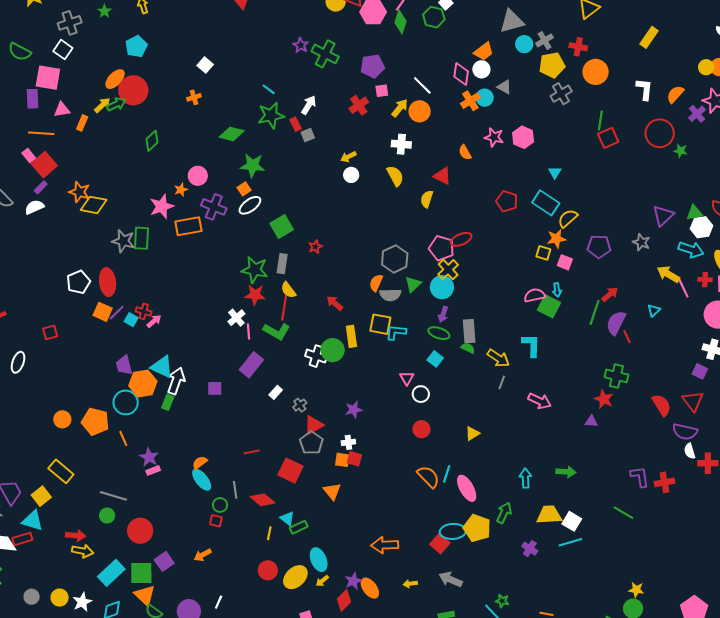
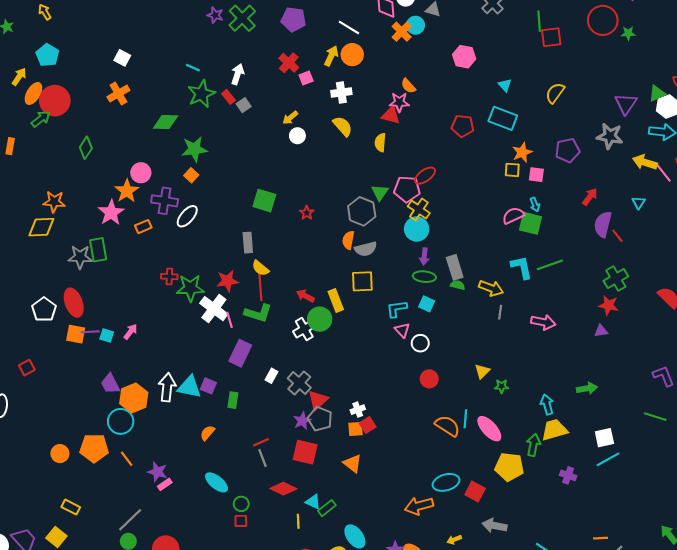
green cross: (325, 54) -> (242, 18), turned 32
purple pentagon: (372, 66) -> (293, 19), turned 30
pink square: (382, 91) -> (306, 78), moved
orange cross: (194, 97) -> (118, 94), size x1.5
yellow arrow: (102, 105) -> (19, 77), moved
pink star: (494, 137) -> (399, 102), moved
red square: (608, 138) -> (551, 37), turned 30
orange star: (181, 190) -> (127, 191), size x1.6
orange star: (79, 192) -> (54, 202), moved
white ellipse: (250, 205) -> (187, 216), moved
yellow semicircle: (568, 218) -> (555, 93), moved
orange rectangle: (188, 226) -> (143, 227), size x0.6
green square: (282, 226) -> (264, 201), moved, turned -30
gray star: (641, 242) -> (610, 136), size x1.4
red star: (315, 247) -> (307, 213), moved
green star: (255, 270) -> (190, 288), moved
green triangle: (413, 284) -> (380, 192), moved
red arrow: (335, 303) -> (305, 296), moved
red cross: (144, 311) -> (169, 276), moved
green line: (595, 312) -> (550, 265), moved, turned 65
purple line: (117, 313) -> (90, 332), turned 54
white cross: (236, 318) -> (214, 309), size x1.5
cyan L-shape: (396, 332) -> (397, 309), moved
white cross: (316, 356) -> (304, 329), turned -35
cyan triangle: (162, 367) -> (189, 387), moved
green cross: (616, 376) -> (616, 279), turned -30
purple square: (215, 388) -> (208, 386), turned 35
green rectangle: (168, 402) -> (233, 400), moved
gray cross: (300, 405) -> (299, 383), size x1.6
purple star: (354, 410) -> (302, 421), moved
red square: (354, 459) -> (368, 425), turned -35
orange semicircle: (200, 463) -> (207, 433), moved
yellow rectangle: (61, 471) -> (71, 507), size x0.7
gray line: (235, 490) -> (262, 458), moved
gray line: (113, 496) -> (130, 520), turned -48
yellow trapezoid: (549, 515) -> (554, 430), moved
white square: (572, 521) -> (604, 438), turned -30
cyan ellipse: (453, 531) -> (446, 482), moved
green star: (502, 601) -> (502, 386), moved

